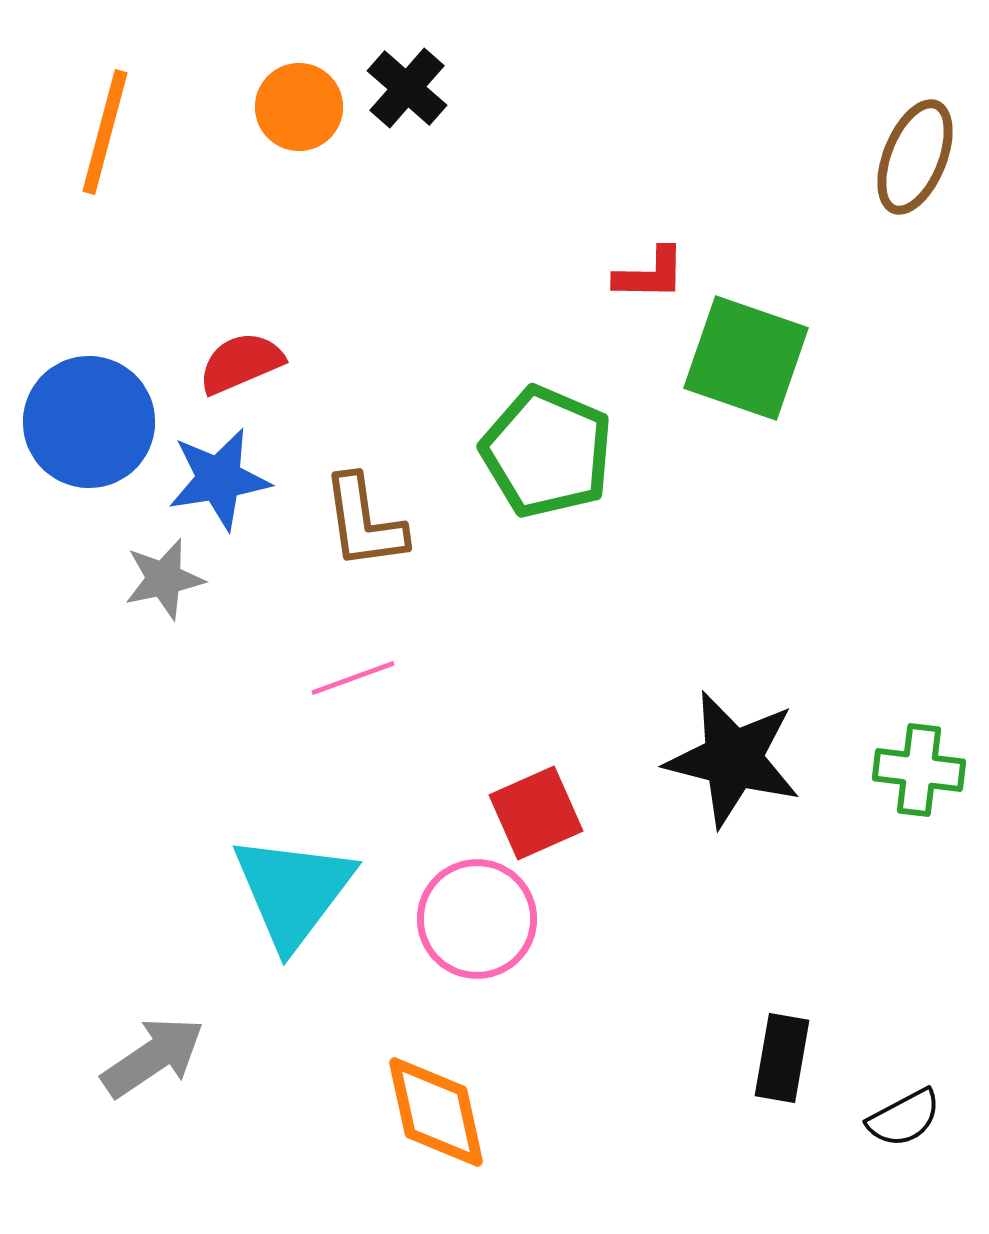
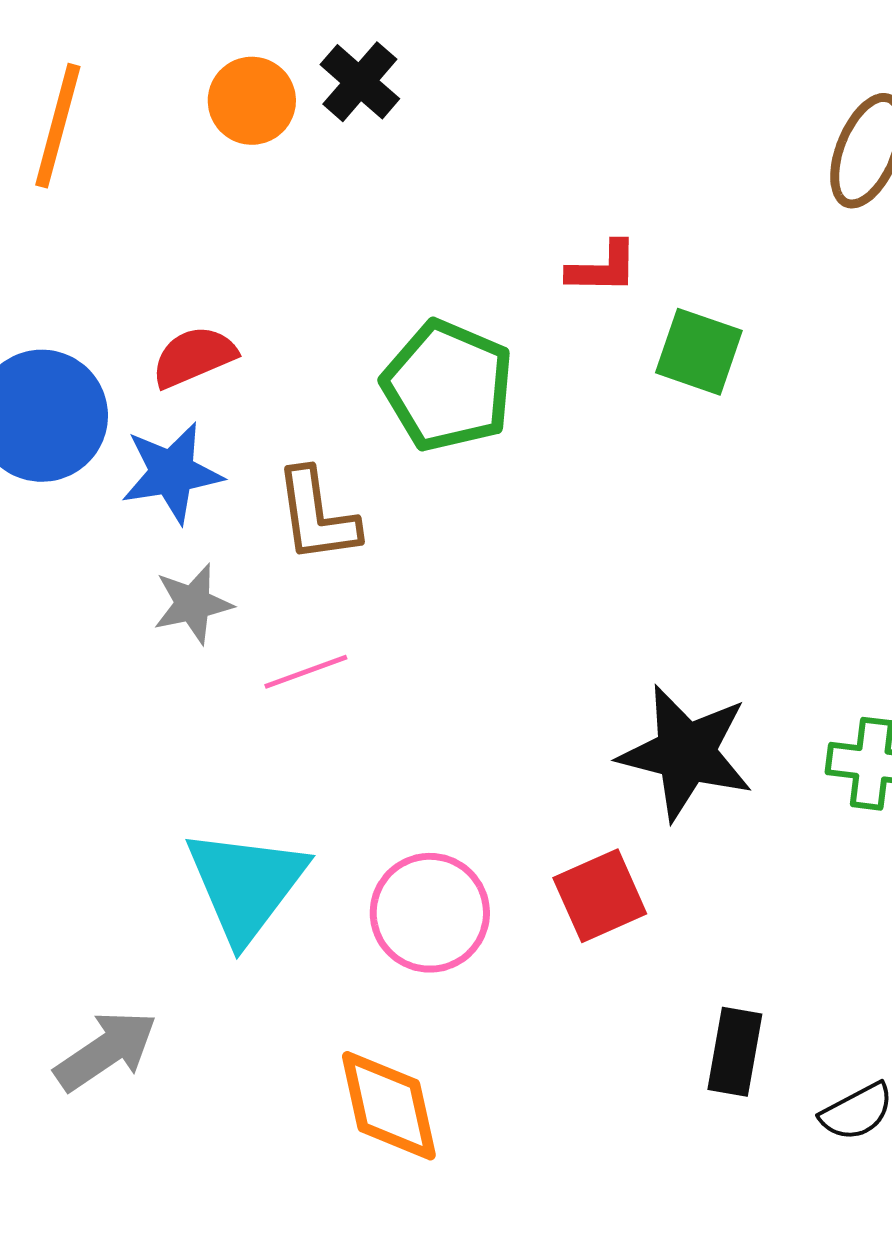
green square: (746, 358) -> (699, 352), size x0.7
green pentagon: (547, 452) -> (448, 386), moved
gray star: (164, 579) -> (193, 604), moved
red square: (536, 813) -> (600, 896), moved

